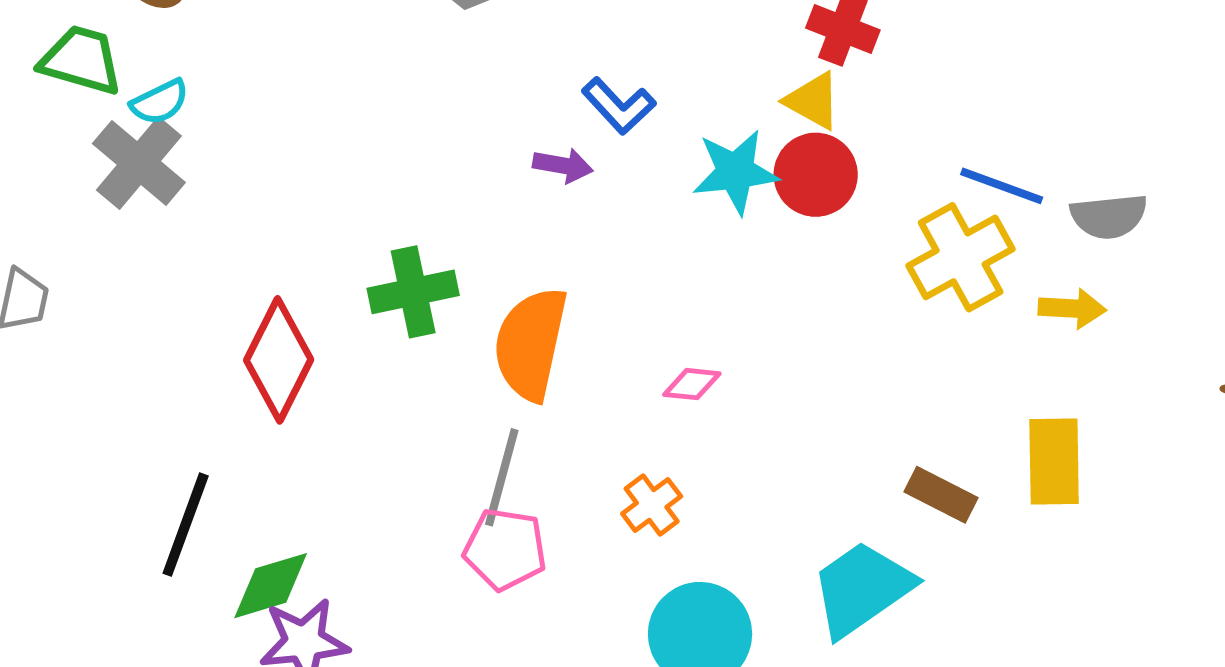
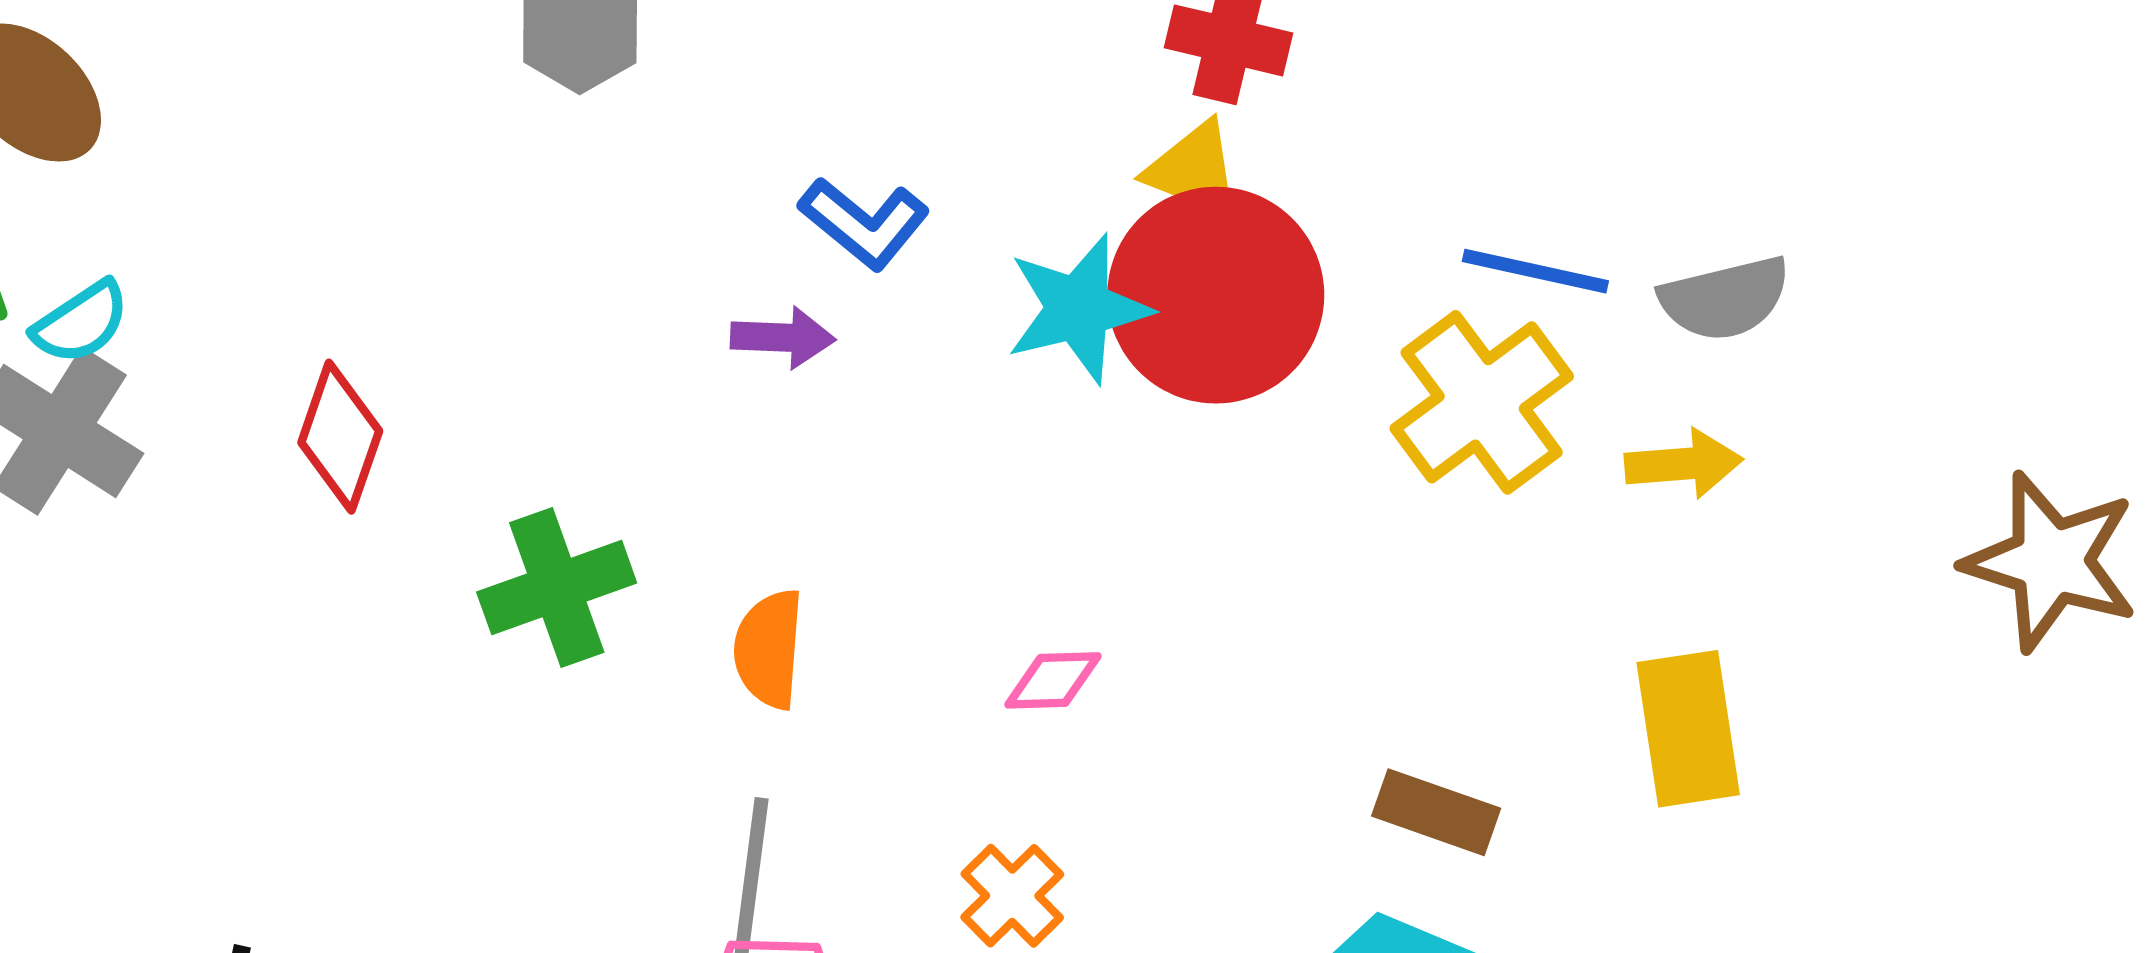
red circle: (816, 175) -> (1216, 295), size x1.5
orange semicircle: (531, 344) -> (769, 649), size x0.6
red diamond: (279, 360) -> (340, 437), moved, size x0.7
brown rectangle: (941, 495) -> (1436, 812), moved

